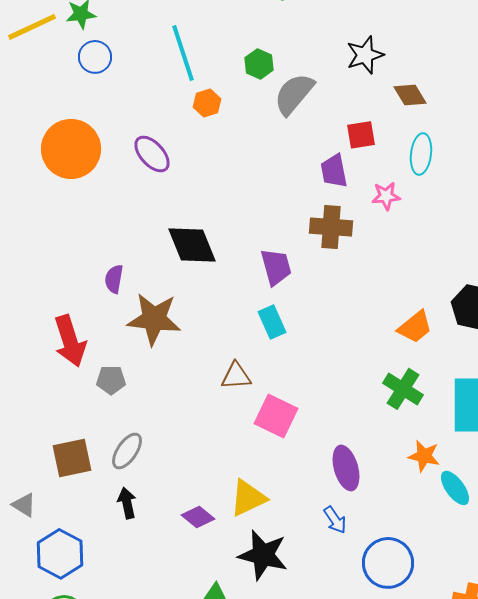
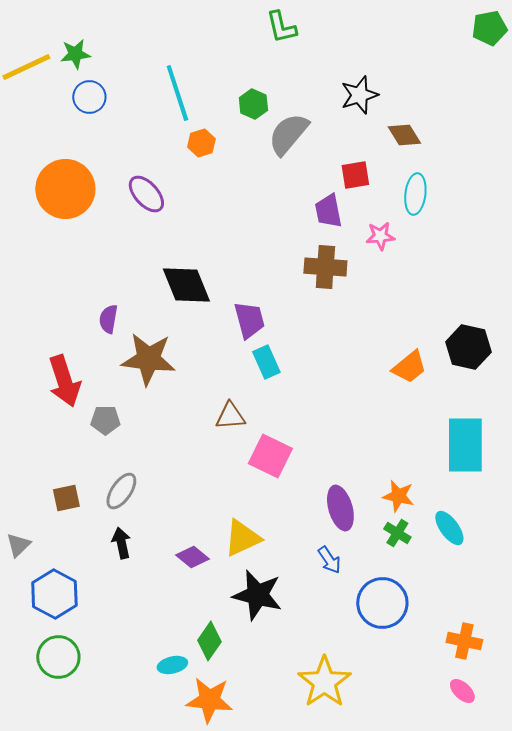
purple trapezoid: (276, 267) -> (249, 320), moved
green cross: (403, 389) -> (397, 533), moved, size x0.7
orange star: (424, 456) -> (398, 496), moved
brown square: (72, 458) -> (66, 498), size x0.7
gray triangle: (24, 505) -> (18, 545), turned 44

